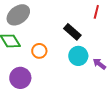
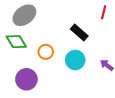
cyan circle: (78, 56) -> (75, 60), moved

